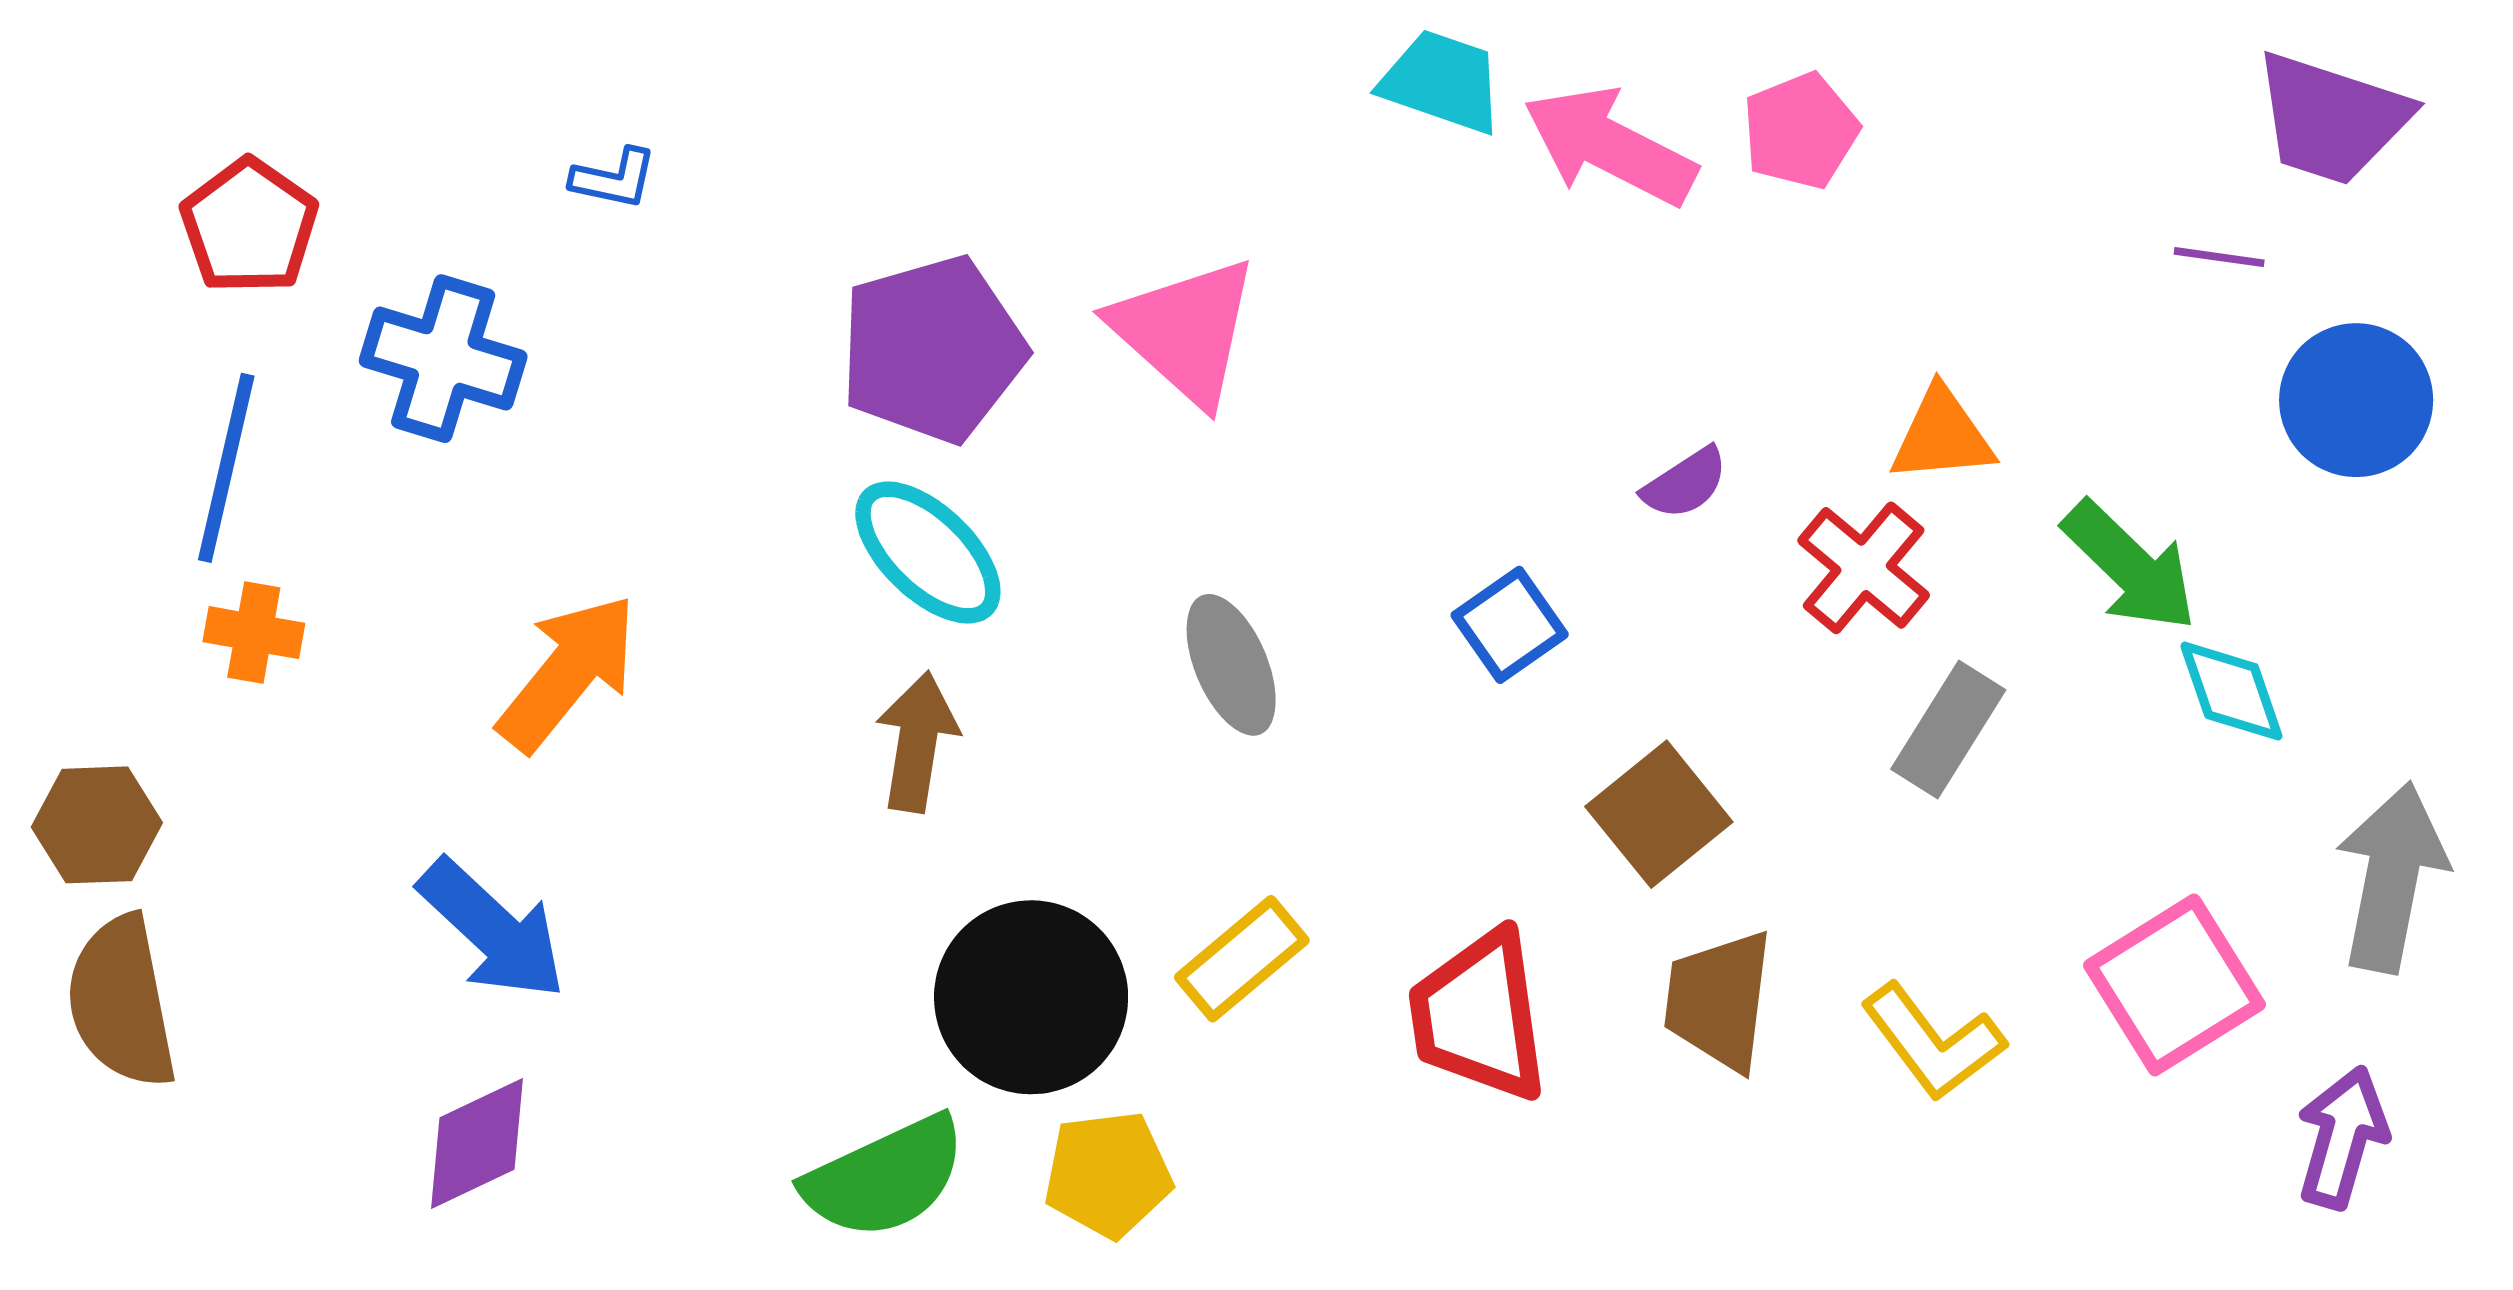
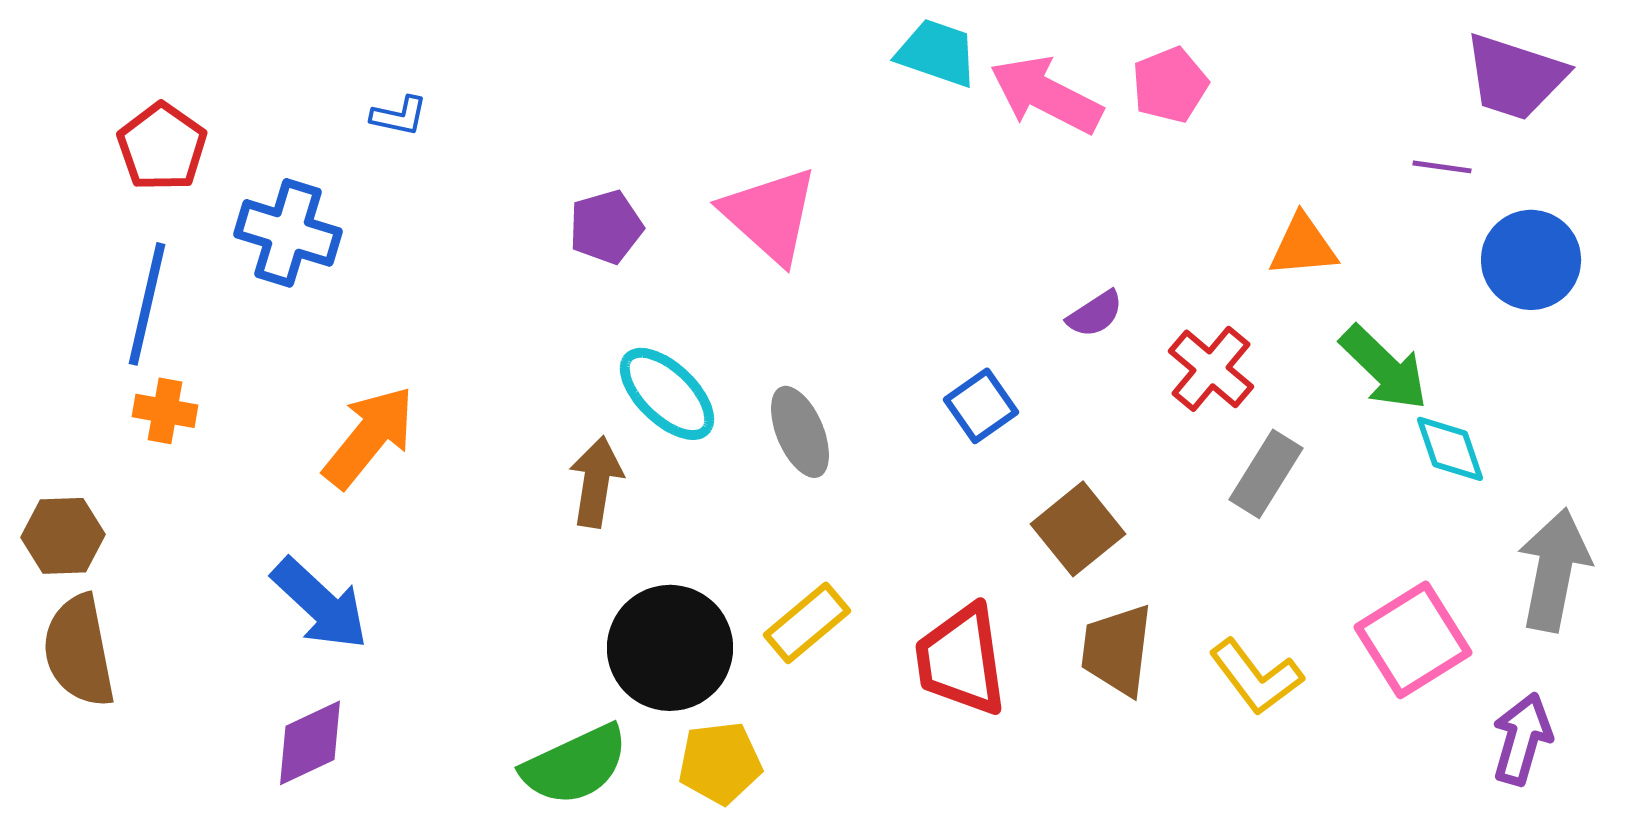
purple pentagon: (933, 349) -> (606, 227), size x0.6
orange triangle: (1942, 436) -> (1303, 246), moved
cyan ellipse: (928, 553) -> (667, 394), moved

